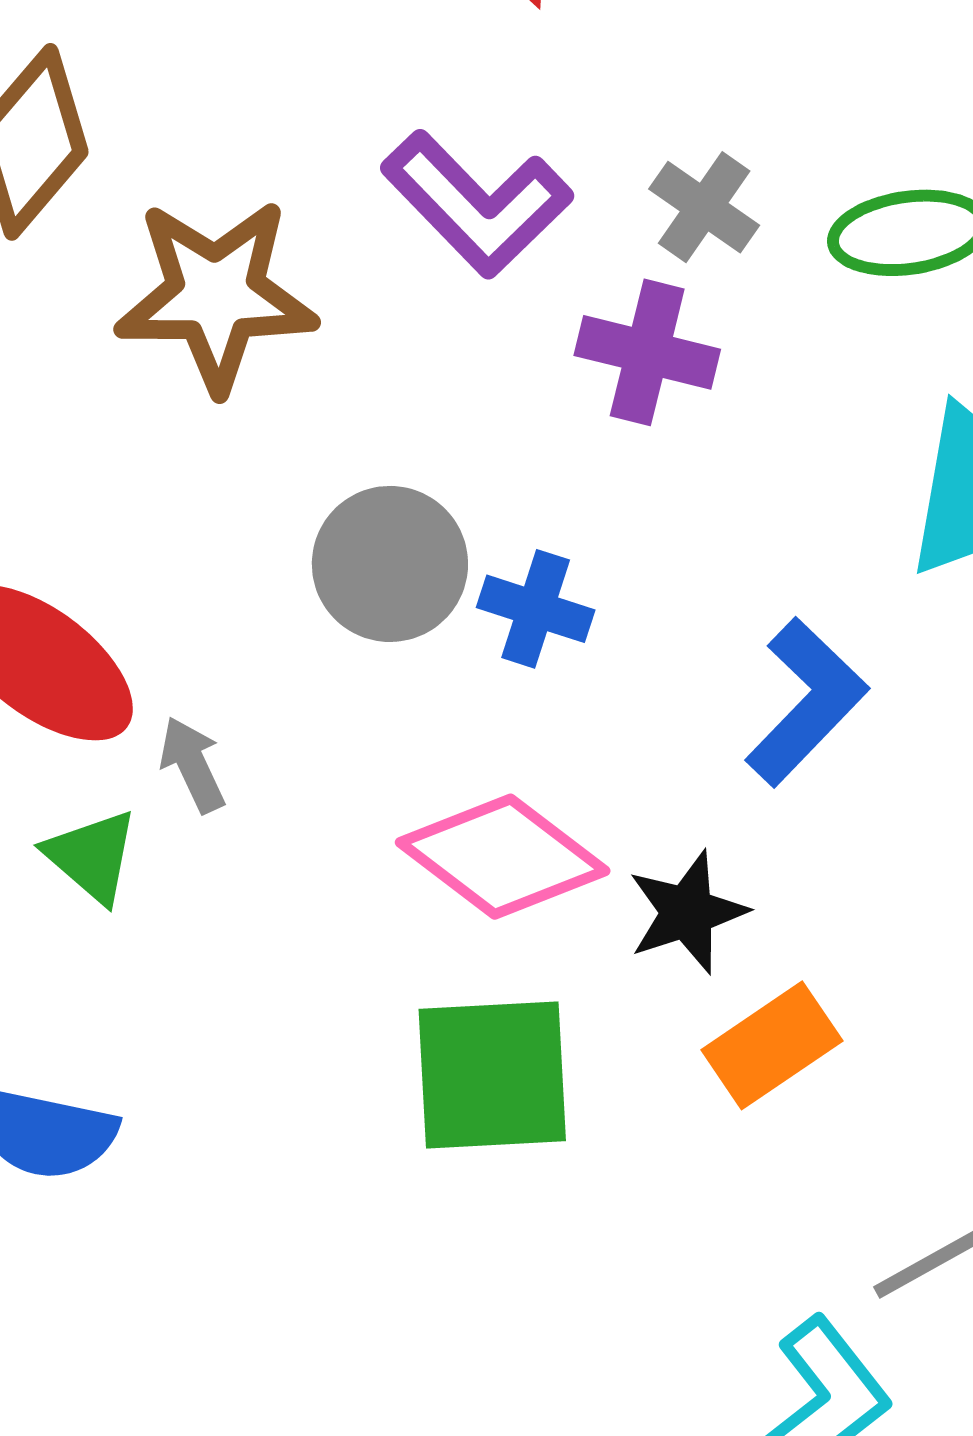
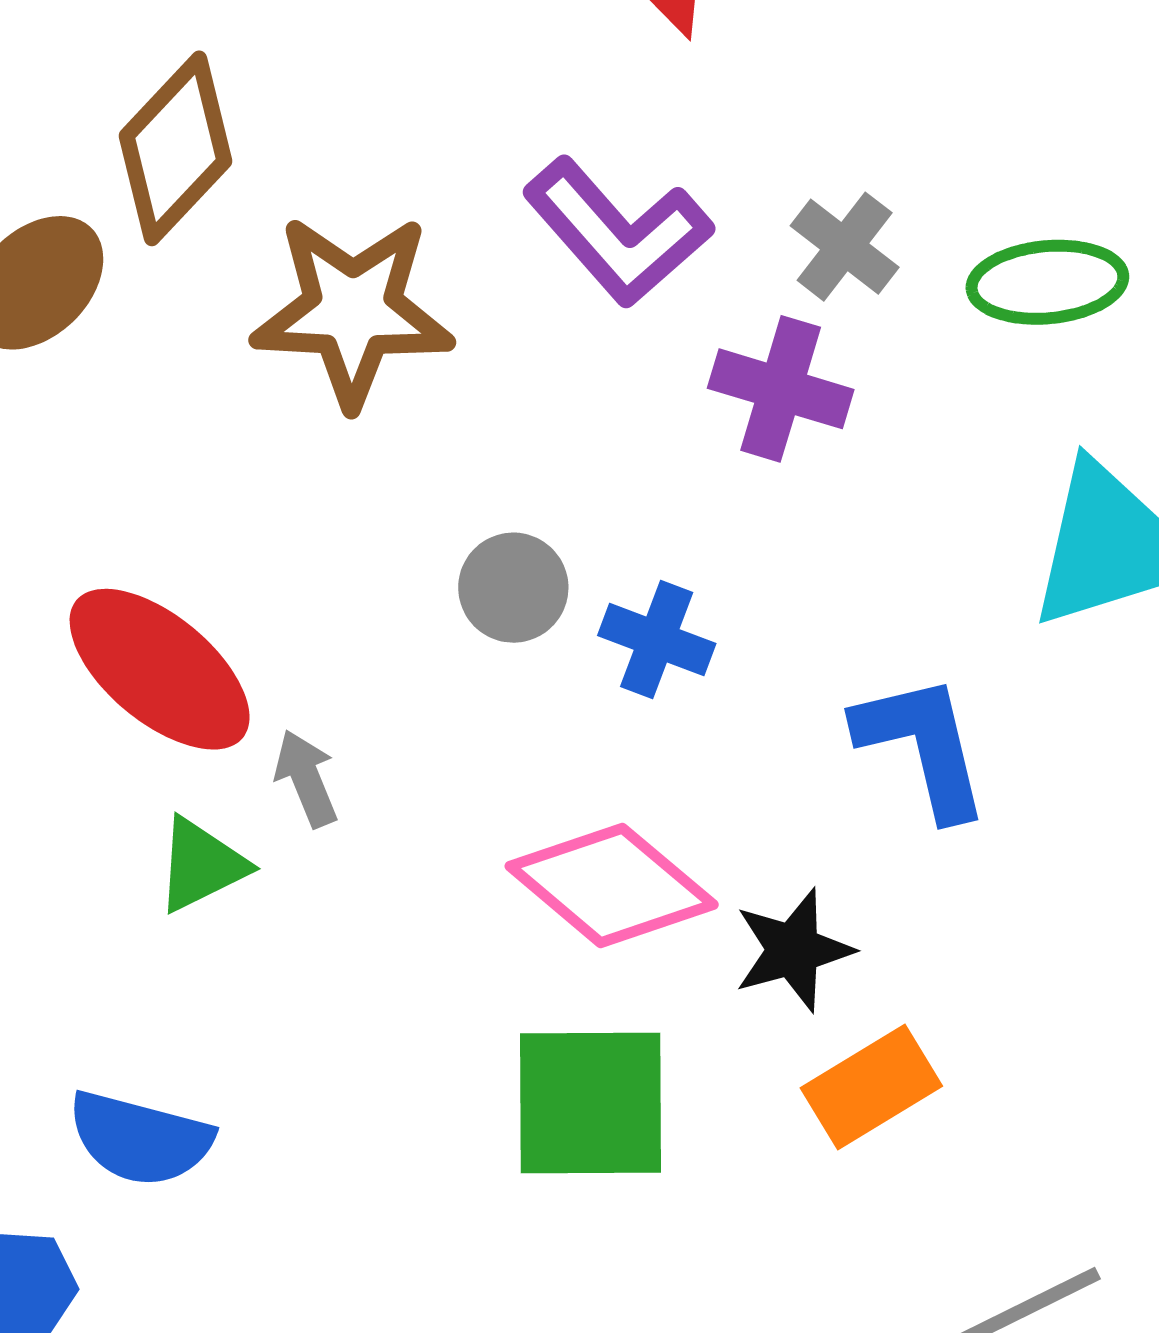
gray circle: (390, 564) -> (513, 588), size x0.7
blue L-shape: (806, 702) -> (923, 746), turned -60
green triangle: (92, 856) -> (201, 865), turned 50

